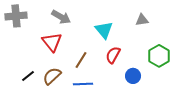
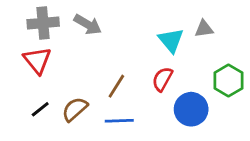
gray cross: (16, 16) -> (43, 23), moved
cyan triangle: (104, 30) -> (171, 40), moved
red triangle: (52, 42) -> (37, 60), moved
blue circle: (133, 76) -> (191, 109), size x1.5

